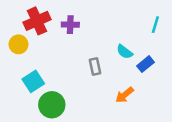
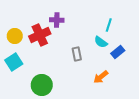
red cross: (37, 21) -> (40, 35), moved
cyan line: (155, 25) -> (109, 25), moved
cyan square: (33, 81) -> (14, 62), moved

